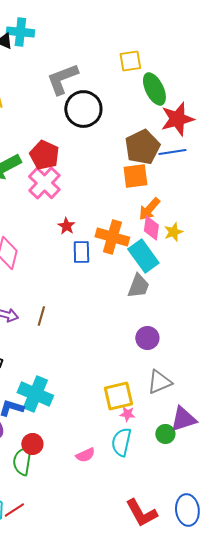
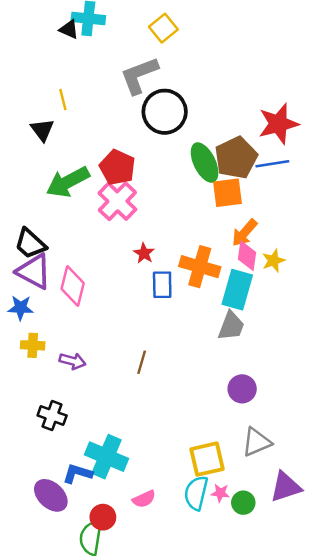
yellow square: (130, 61) -> (163, 28), moved, turned -30
green ellipse: (154, 89) -> (205, 163), moved
cyan rectangle: (143, 256) -> (237, 290), turned 52
brown line: (41, 316) -> (142, 362), moved
pink star: (127, 414) -> (220, 493), moved
green circle: (165, 434) -> (243, 503), moved
cyan semicircle: (121, 442) -> (196, 493), moved
pink semicircle: (85, 455) -> (144, 499), moved

